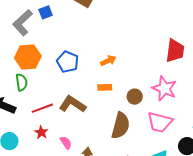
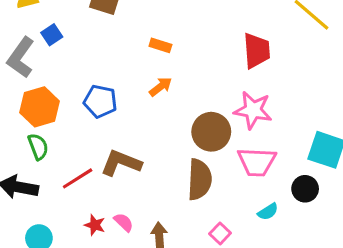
orange rectangle: (105, 87) -> (160, 45), moved, turned 32
brown circle: (135, 97) -> (211, 132), size x1.6
red star: (41, 132) -> (95, 225), moved

